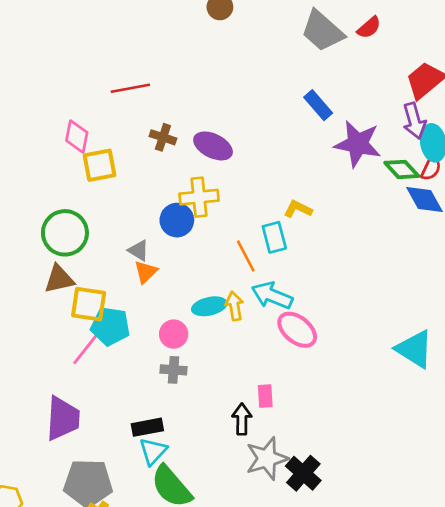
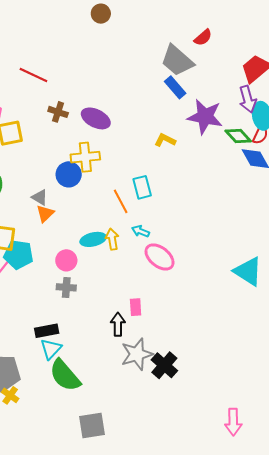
red semicircle: (369, 28) -> (203, 37), moved
gray trapezoid: (322, 31) -> (177, 61), moved
red line: (130, 88) -> (33, 75), turned 36
yellow L-shape: (298, 209) -> (165, 140), moved
cyan arrow: (272, 296) -> (140, 231), size x0.6

